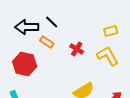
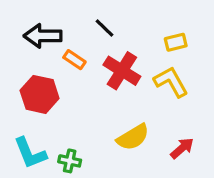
black line: (52, 22) -> (104, 28), moved
red cross: (77, 49) -> (122, 71), size x1.6

